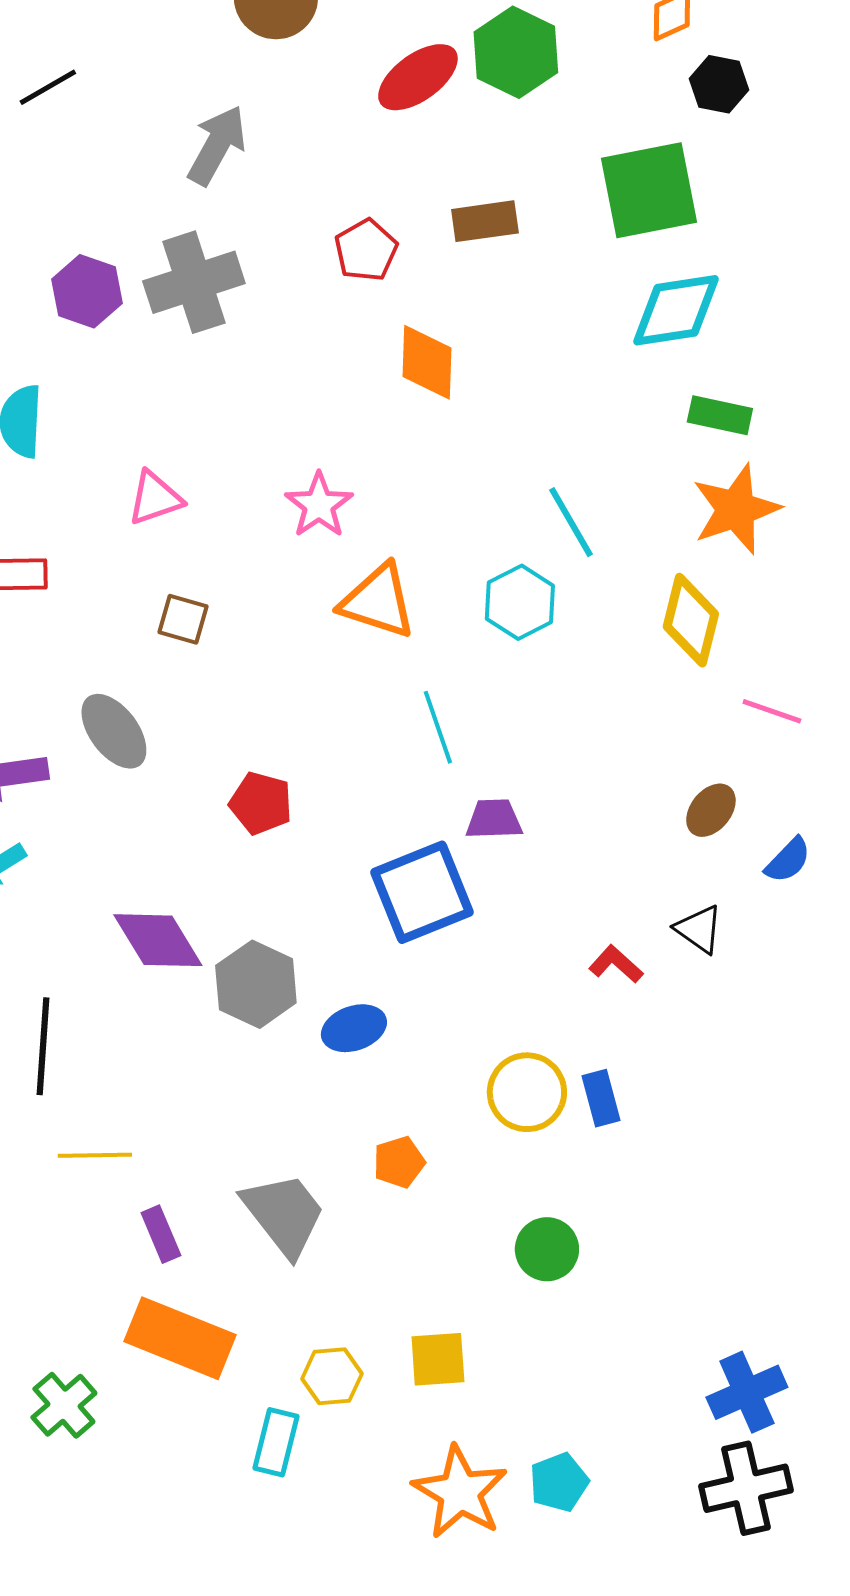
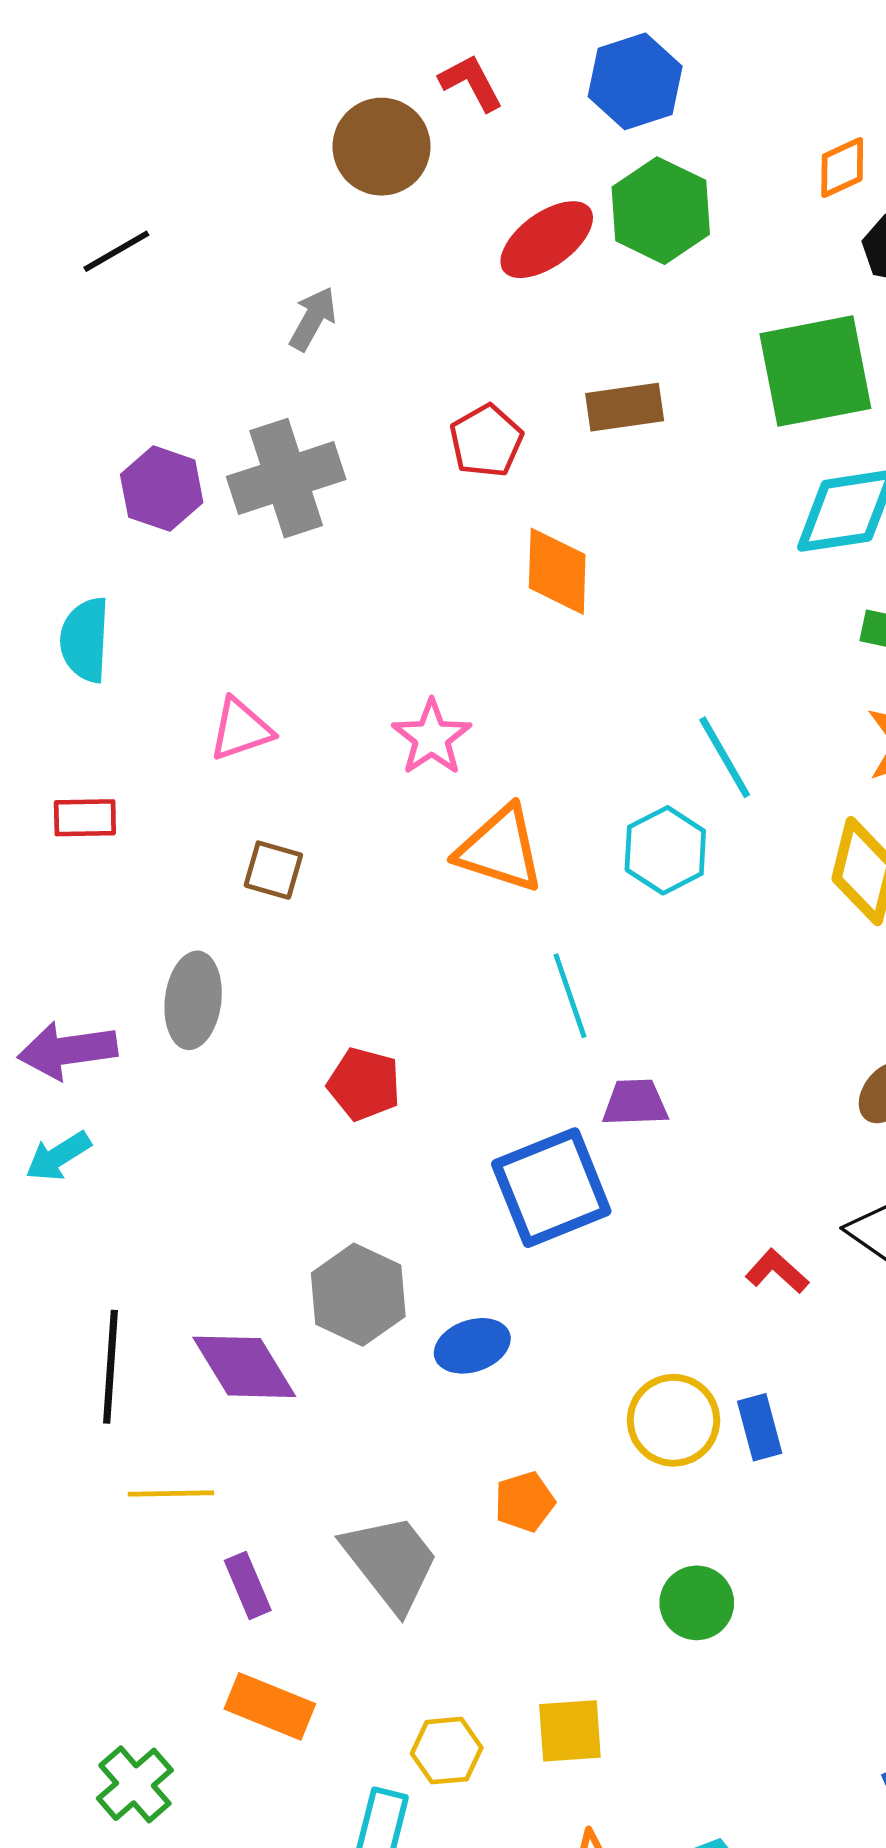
gray arrow: (217, 145) -> (313, 319), size x0.7
gray ellipse: (114, 731) -> (193, 1000), turned 44
purple diamond: (158, 940) -> (244, 1367), moved
orange rectangle: (180, 1338) -> (270, 1706), size x0.7

